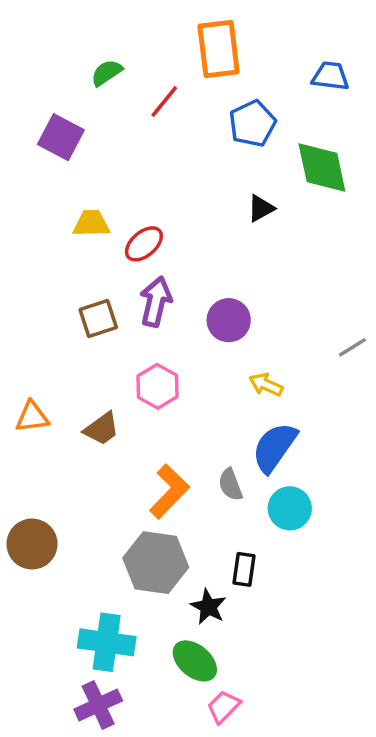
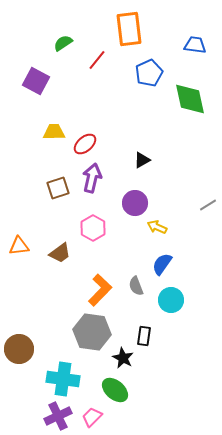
black triangle: (261, 208) -> (142, 160), moved
purple circle: (229, 320) -> (135, 203), moved
blue semicircle: (274, 447) -> (162, 264), size x0.7
brown circle: (32, 544) -> (19, 349), moved
pink trapezoid: (224, 707) -> (92, 417), moved

